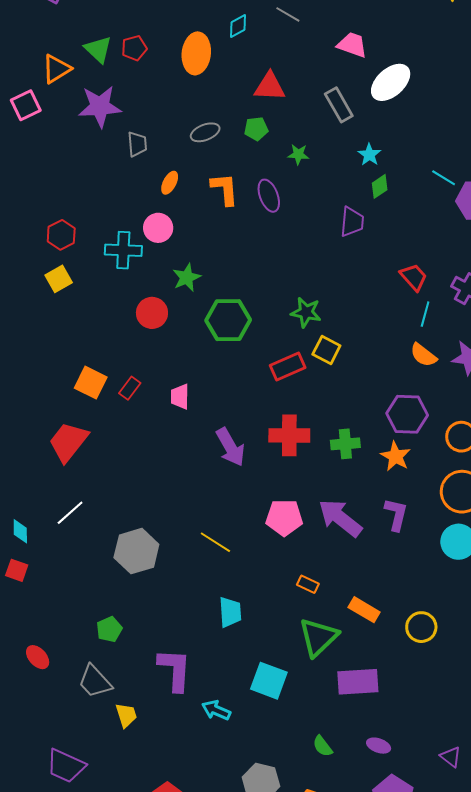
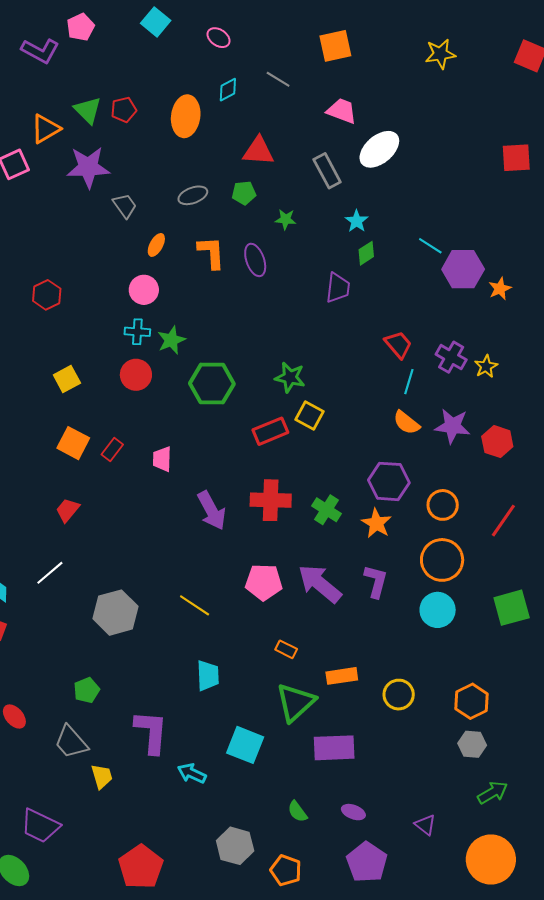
gray trapezoid: (137, 144) -> (125, 206), turned -32
cyan cross: (123, 250) -> (137, 332), moved, size x0.7
yellow square: (59, 279) -> (67, 379), moved
red trapezoid: (68, 442) -> (68, 510), moved, size x0.6
green cross: (345, 444) -> (327, 510), turned 36
orange rectangle: (364, 610) -> (342, 676), turned -40

